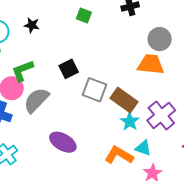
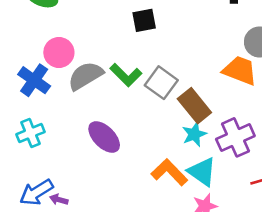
black square: (69, 69) -> (144, 20), moved
green L-shape: (22, 71) -> (126, 75), moved, turned -130
cyan triangle: (143, 148) -> (202, 172), size x1.4

